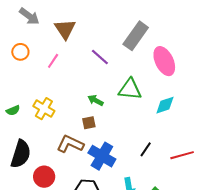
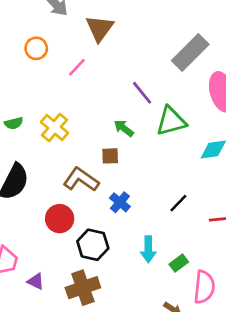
purple line: (100, 57) -> (142, 93), moved
green triangle: (130, 89) -> (171, 121), turned -30
blue cross: (102, 156) -> (120, 202), size x0.6
red circle: (44, 177) -> (60, 219), moved

